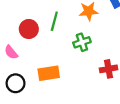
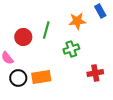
black circle: (16, 83) -> (18, 78), moved

